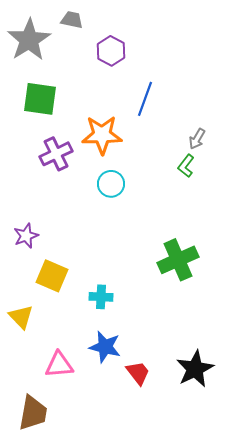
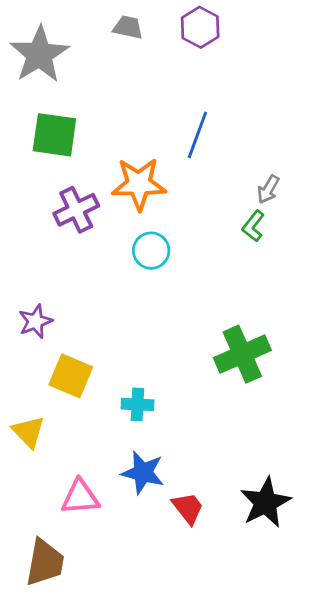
gray trapezoid: (72, 20) -> (128, 27), moved
purple hexagon: (111, 51) -> (200, 27), moved

